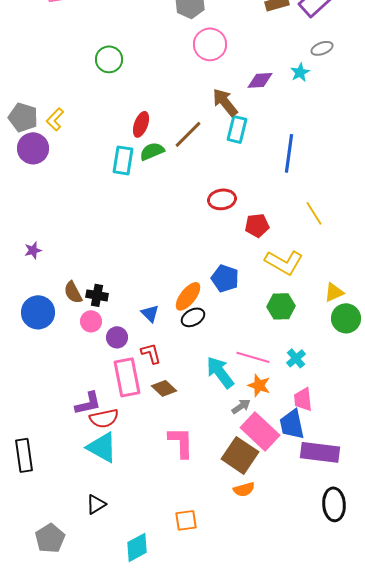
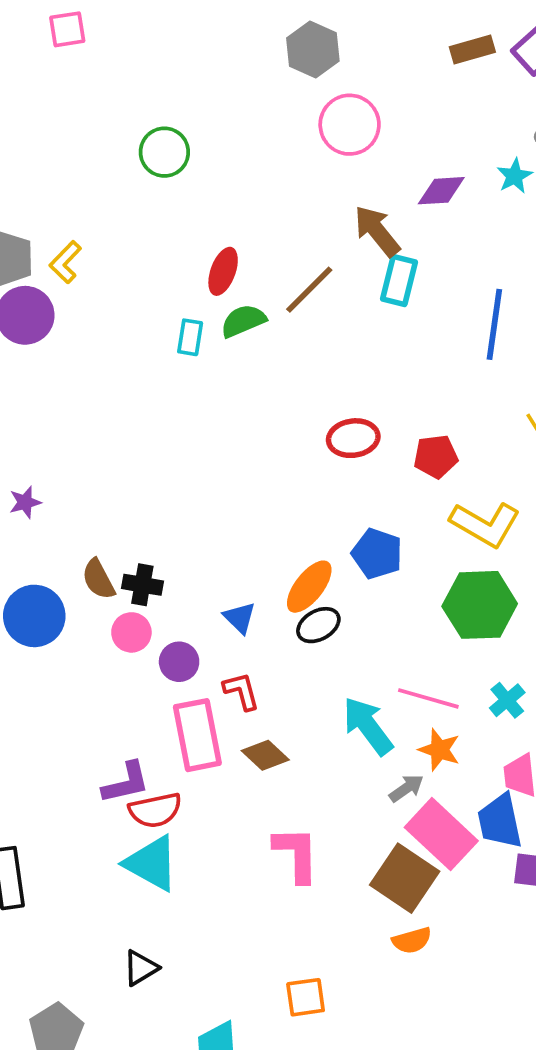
cyan rectangle: (123, 160) -> (190, 337), size x0.7
red ellipse: (222, 199) -> (353, 438), moved
green hexagon: (281, 306) -> (480, 605), size x1.4

